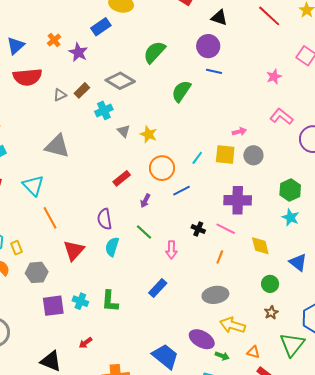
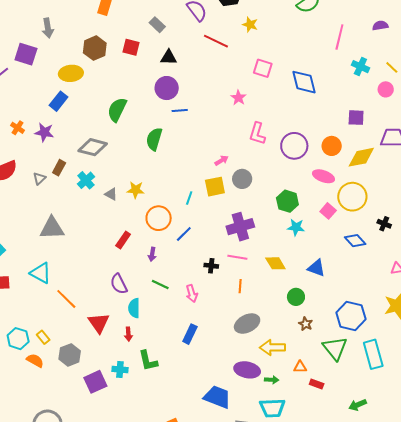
pink L-shape: (281, 116) -> (257, 134), turned -95
red arrow: (85, 343) -> (128, 334), moved, turned -40

